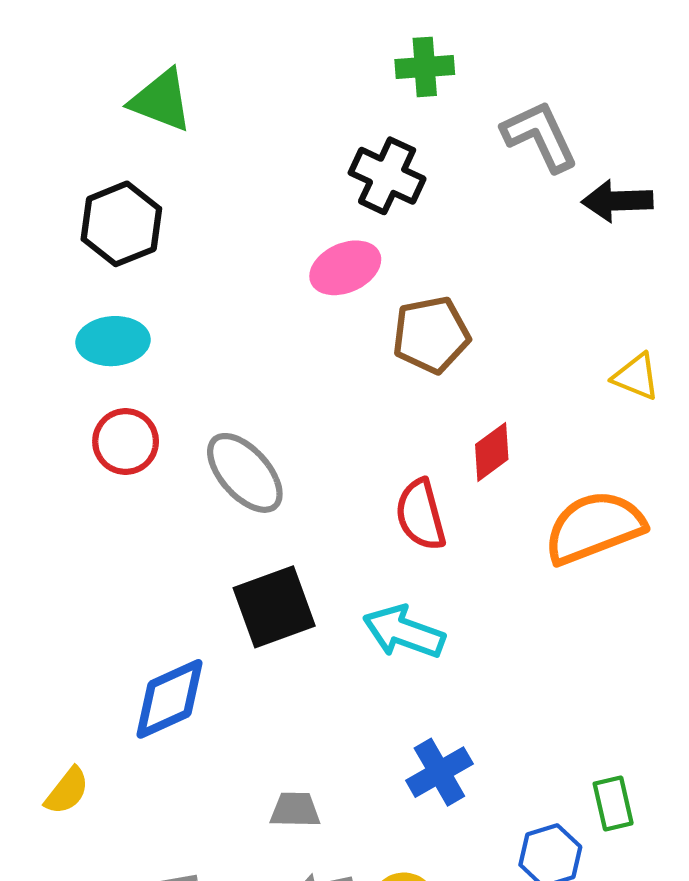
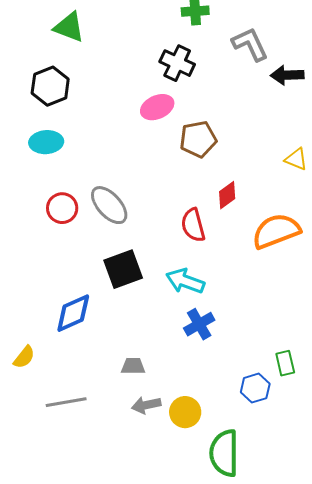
red circle: (126, 442) -> (62, 208), moved
blue cross: (439, 772) -> (199, 324), moved

